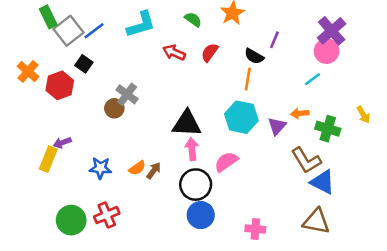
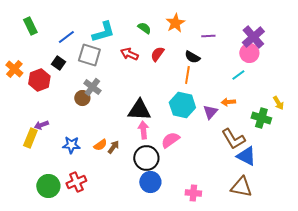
gray square: (69, 31) -> (89, 55), moved, turned -35
purple line: (274, 40) -> (208, 36), moved, turned 64
green cross: (328, 129) -> (261, 118), moved

